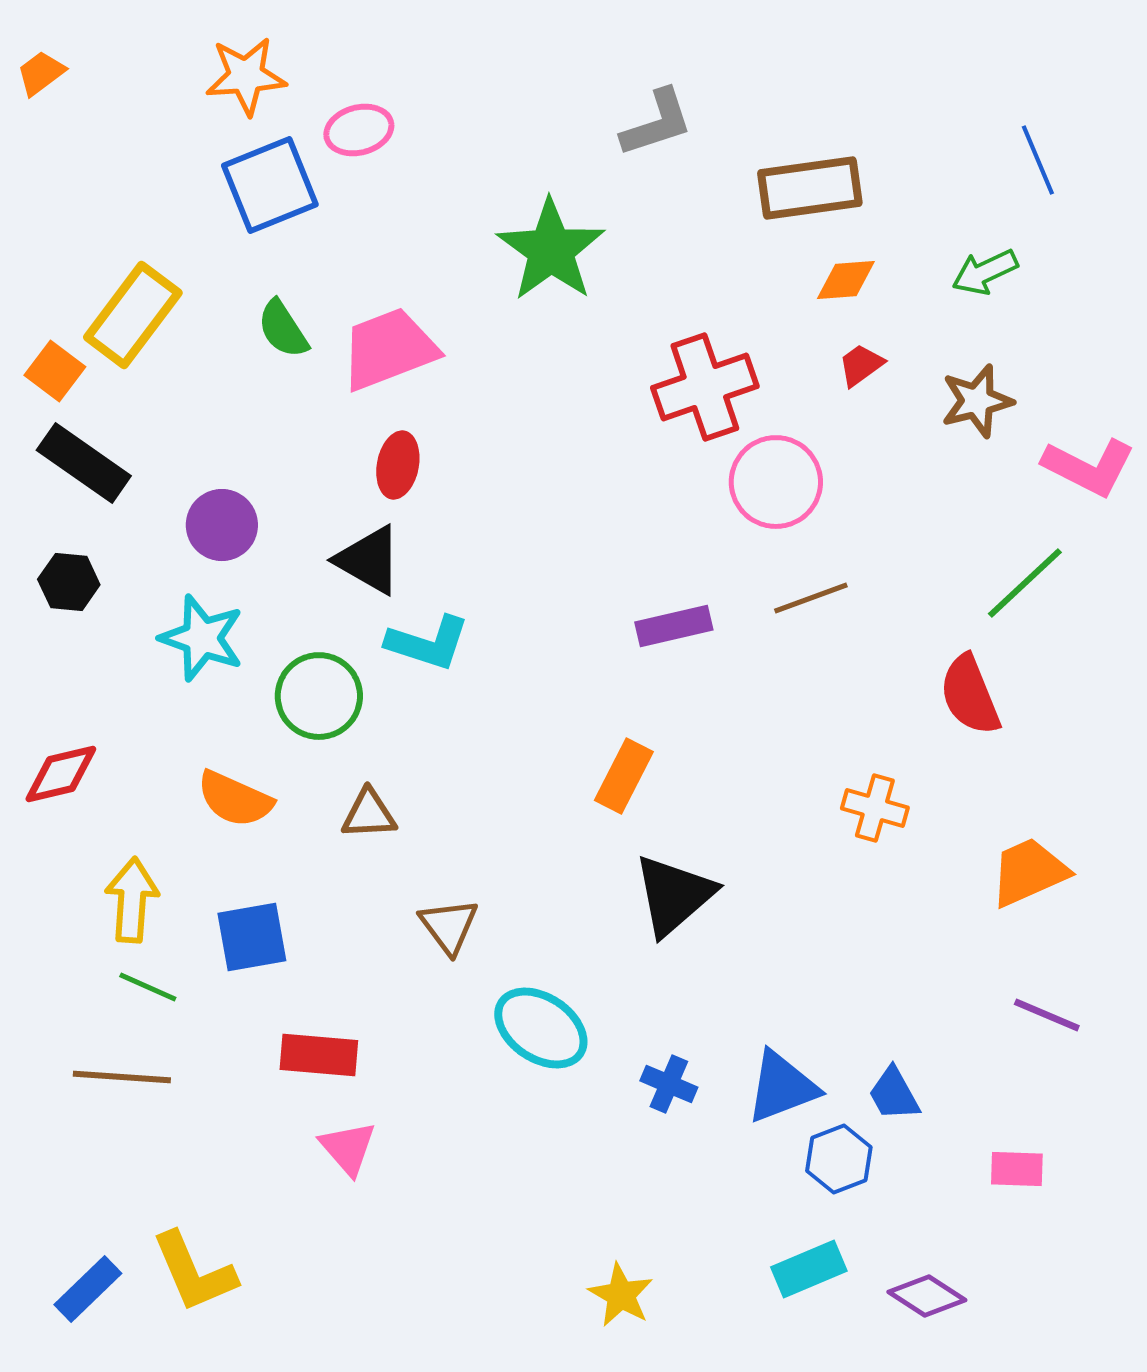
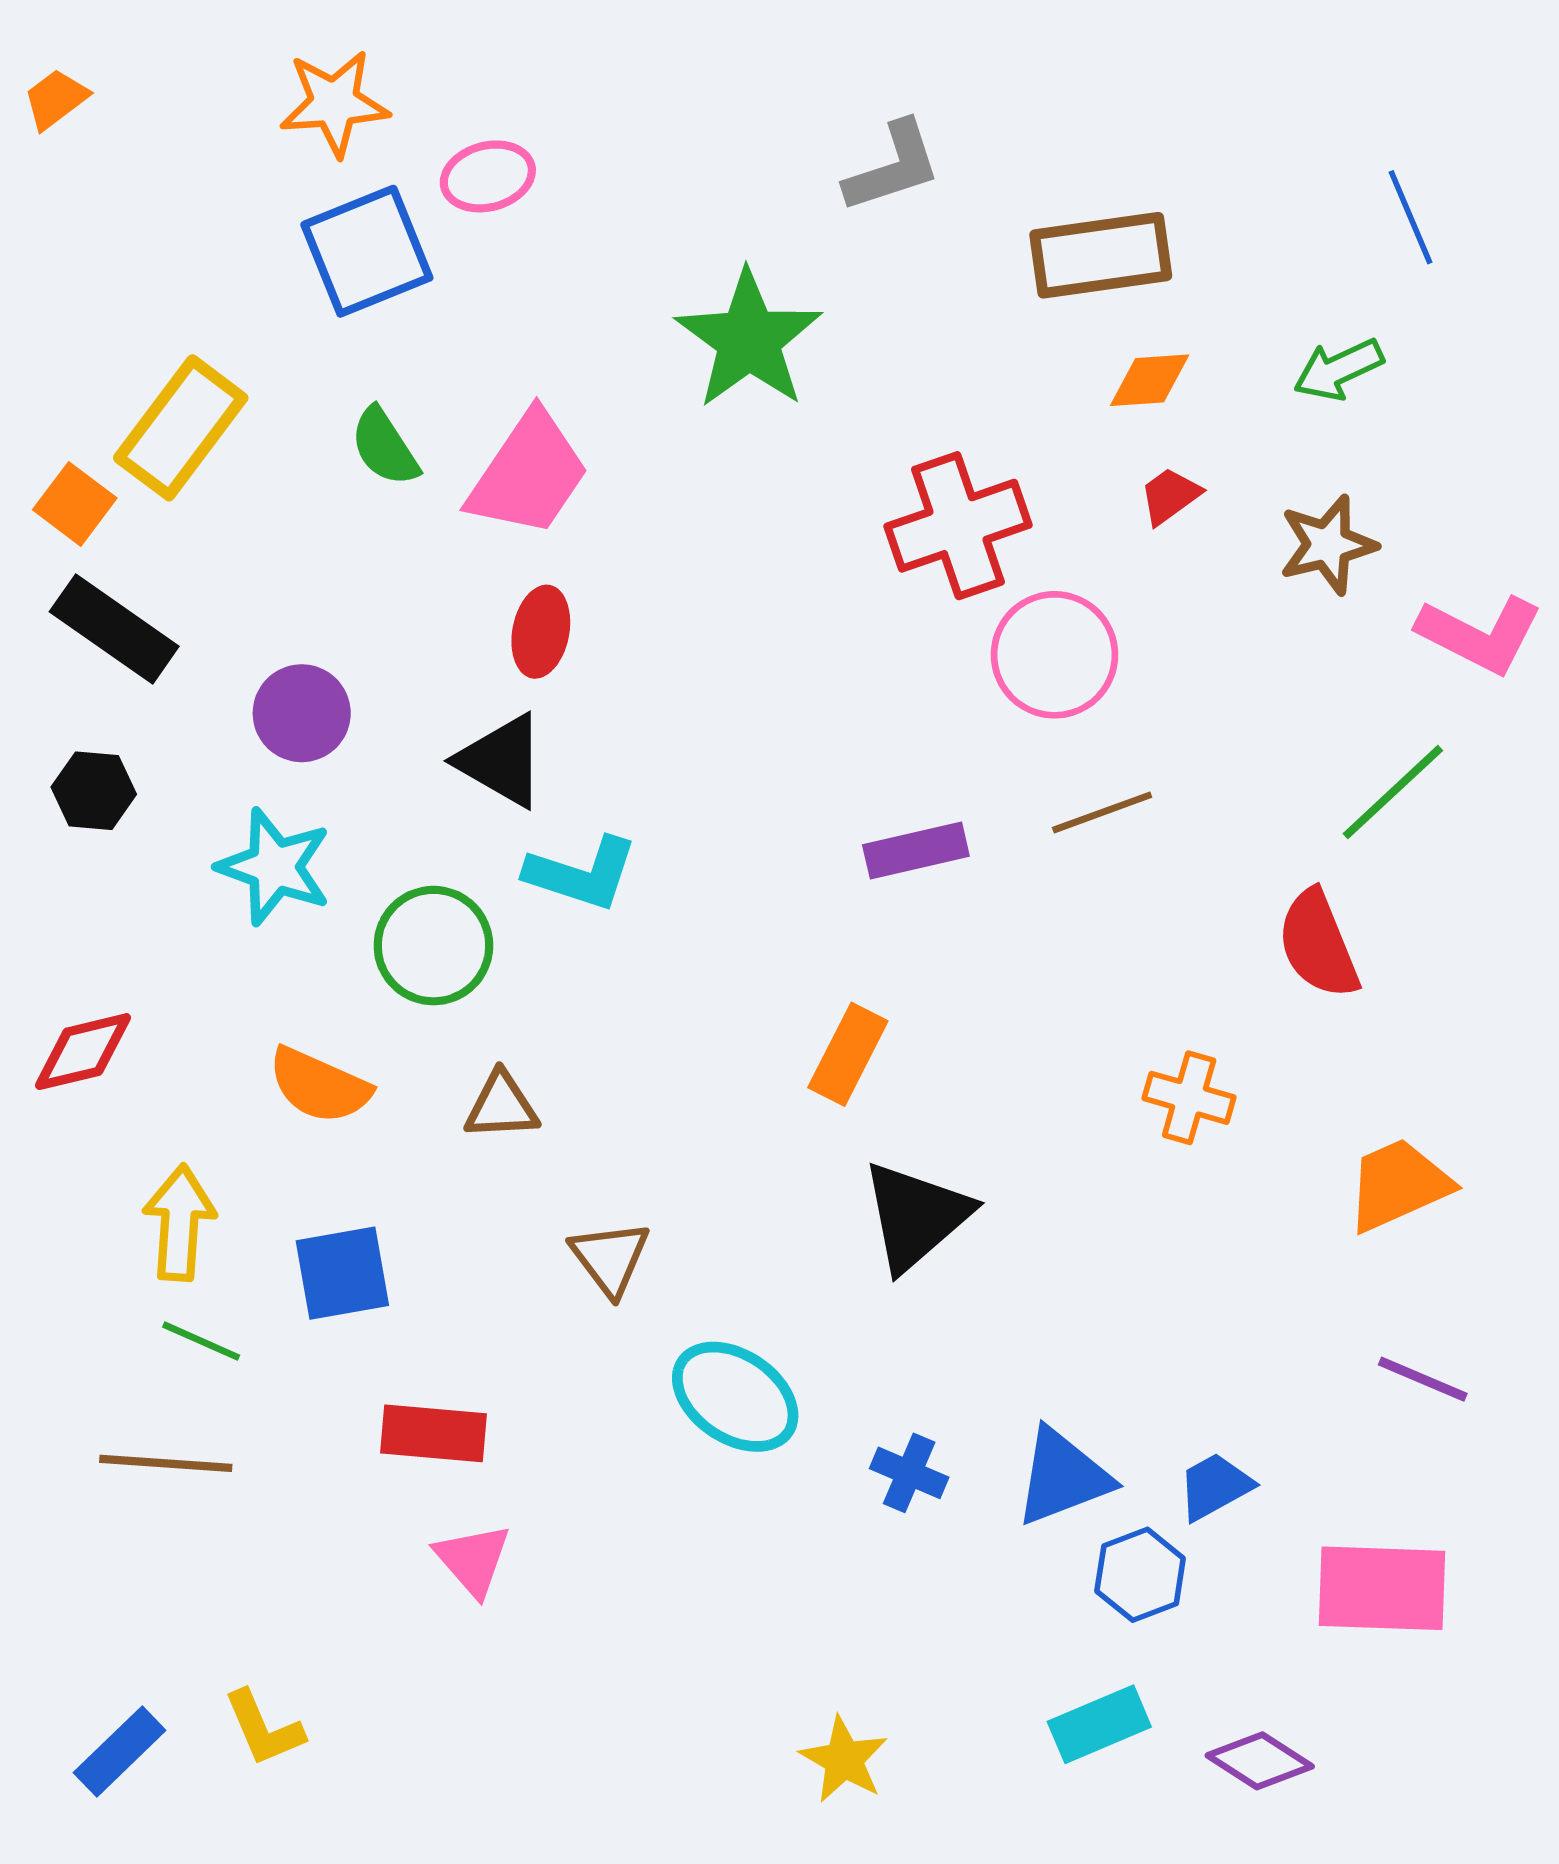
pink trapezoid: (389, 349) -> (529, 474), turned 145
blue trapezoid: (894, 1094) -> (1215, 1486), turned 90
pink rectangle: (1017, 1169) -> (1382, 1588), size x1.8
yellow L-shape: (194, 1272) -> (264, 1728), size x0.7

